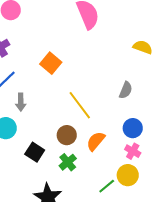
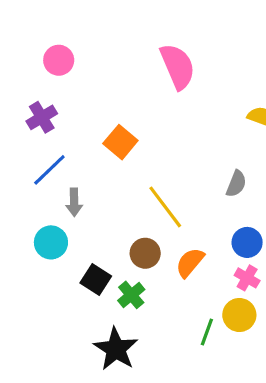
green cross: (68, 162) -> (131, 295), moved
green line: (107, 186) -> (207, 332), turned -30

